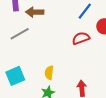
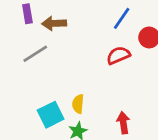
cyan square: (15, 76) -> (51, 115), moved

